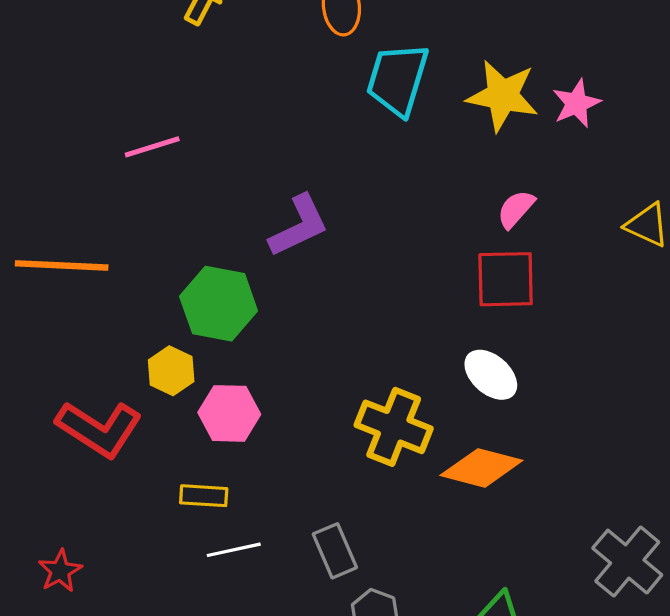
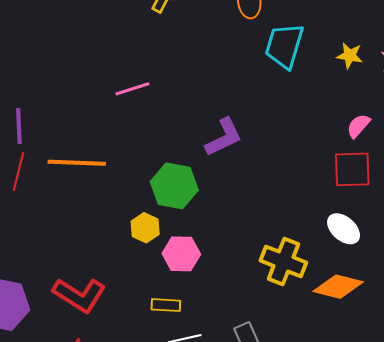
yellow star: (503, 96) -> (350, 55), size x0.6
red L-shape: (99, 429) -> (79, 295), moved

